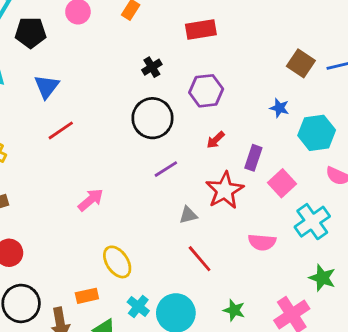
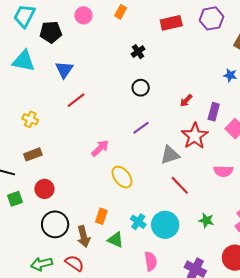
purple hexagon: (206, 91) -> (211, 18), moved
black circle: (152, 118) -> (141, 88), size x0.6
purple line: (166, 169) -> (141, 128), moved
gray triangle: (188, 215) -> (170, 155), size x1.5
yellow ellipse: (117, 262) -> (122, 177), moved
orange rectangle: (87, 296) -> (101, 216), turned -56

